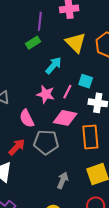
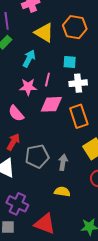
cyan square: (86, 81) -> (70, 62), moved
gray pentagon: (46, 142) -> (37, 156), moved

